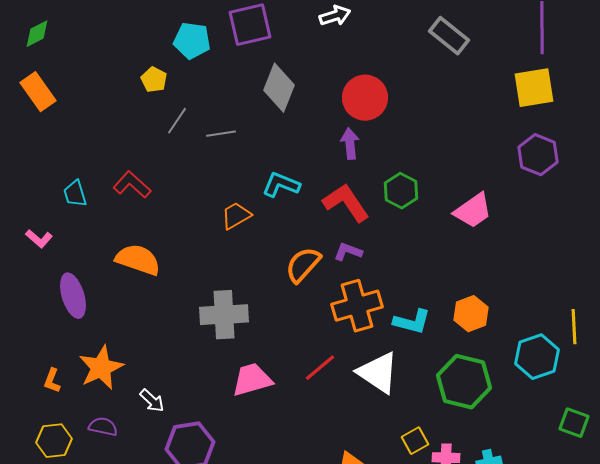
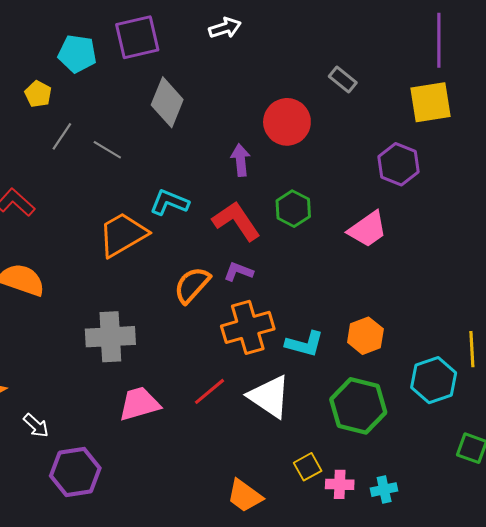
gray rectangle: (449, 36) -> (343, 80), moved, size x0.7
red circle: (365, 98) -> (287, 122), moved
gray line: (221, 134) -> (107, 150), turned 40
purple hexagon: (538, 155) -> (399, 164), moved
orange trapezoid: (236, 216) -> (123, 234), size x1.6

